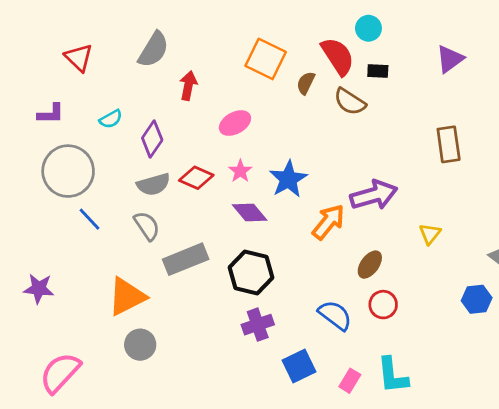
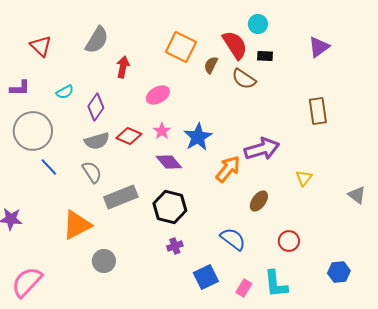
blue hexagon: (477, 299) -> (339, 272), moved
red circle: (383, 305) -> (289, 241), moved
purple cross: (258, 325) -> (175, 246), size x0.7
gray circle: (140, 345) -> (104, 261), moved

